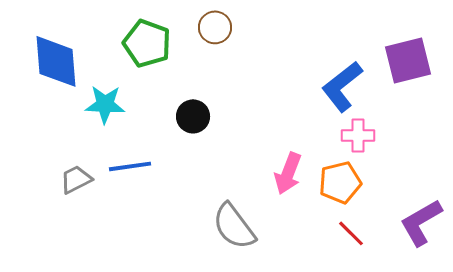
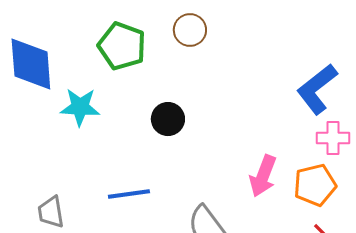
blue line: (130, 166) -> (129, 194), moved
gray trapezoid: (76, 179) -> (51, 212), moved, turned -72

